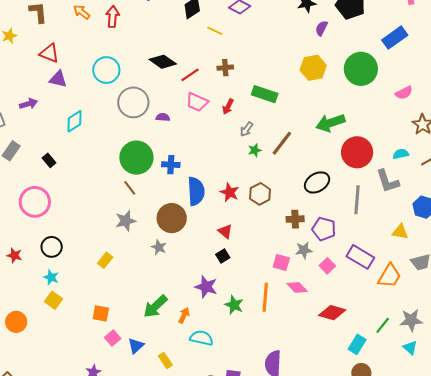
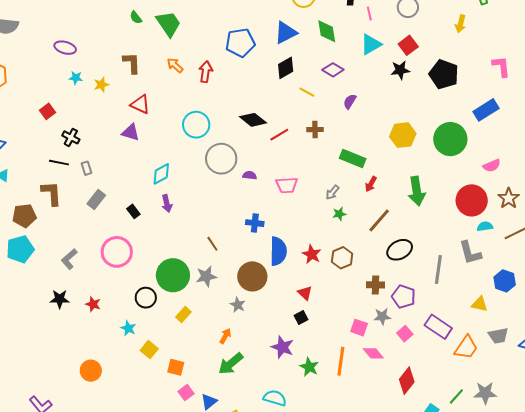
purple semicircle: (322, 28) -> (350, 101), moved
purple triangle: (58, 79) -> (131, 132), moved
pink trapezoid: (197, 102) -> (287, 185), moved, turned -30
purple arrow: (28, 104) -> (167, 203), moved, turned 90
red arrow: (228, 107) -> (371, 184), moved
green arrow: (330, 123) -> (417, 191), turned -84
brown line: (282, 143) -> (379, 220), moved
red circle: (357, 152) -> (472, 200), moved
green circle: (136, 158) -> (173, 275), moved
black circle: (52, 247) -> (146, 298), moved
yellow square: (53, 300) -> (149, 350), moved
red diamond: (332, 313) -> (407, 381), turned -72
orange arrow: (184, 315) -> (225, 336), moved

